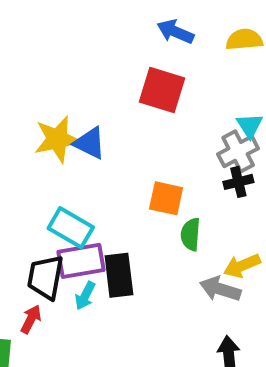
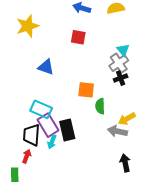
red square: (162, 90) -> (78, 37), size x0.7
yellow star: (57, 139) -> (28, 26), moved
purple rectangle: (81, 261) -> (48, 125), turned 75

